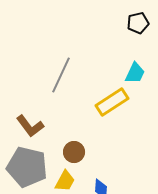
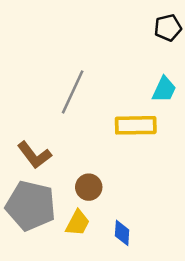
yellow rectangle: (112, 102) -> (136, 125), turned 32

